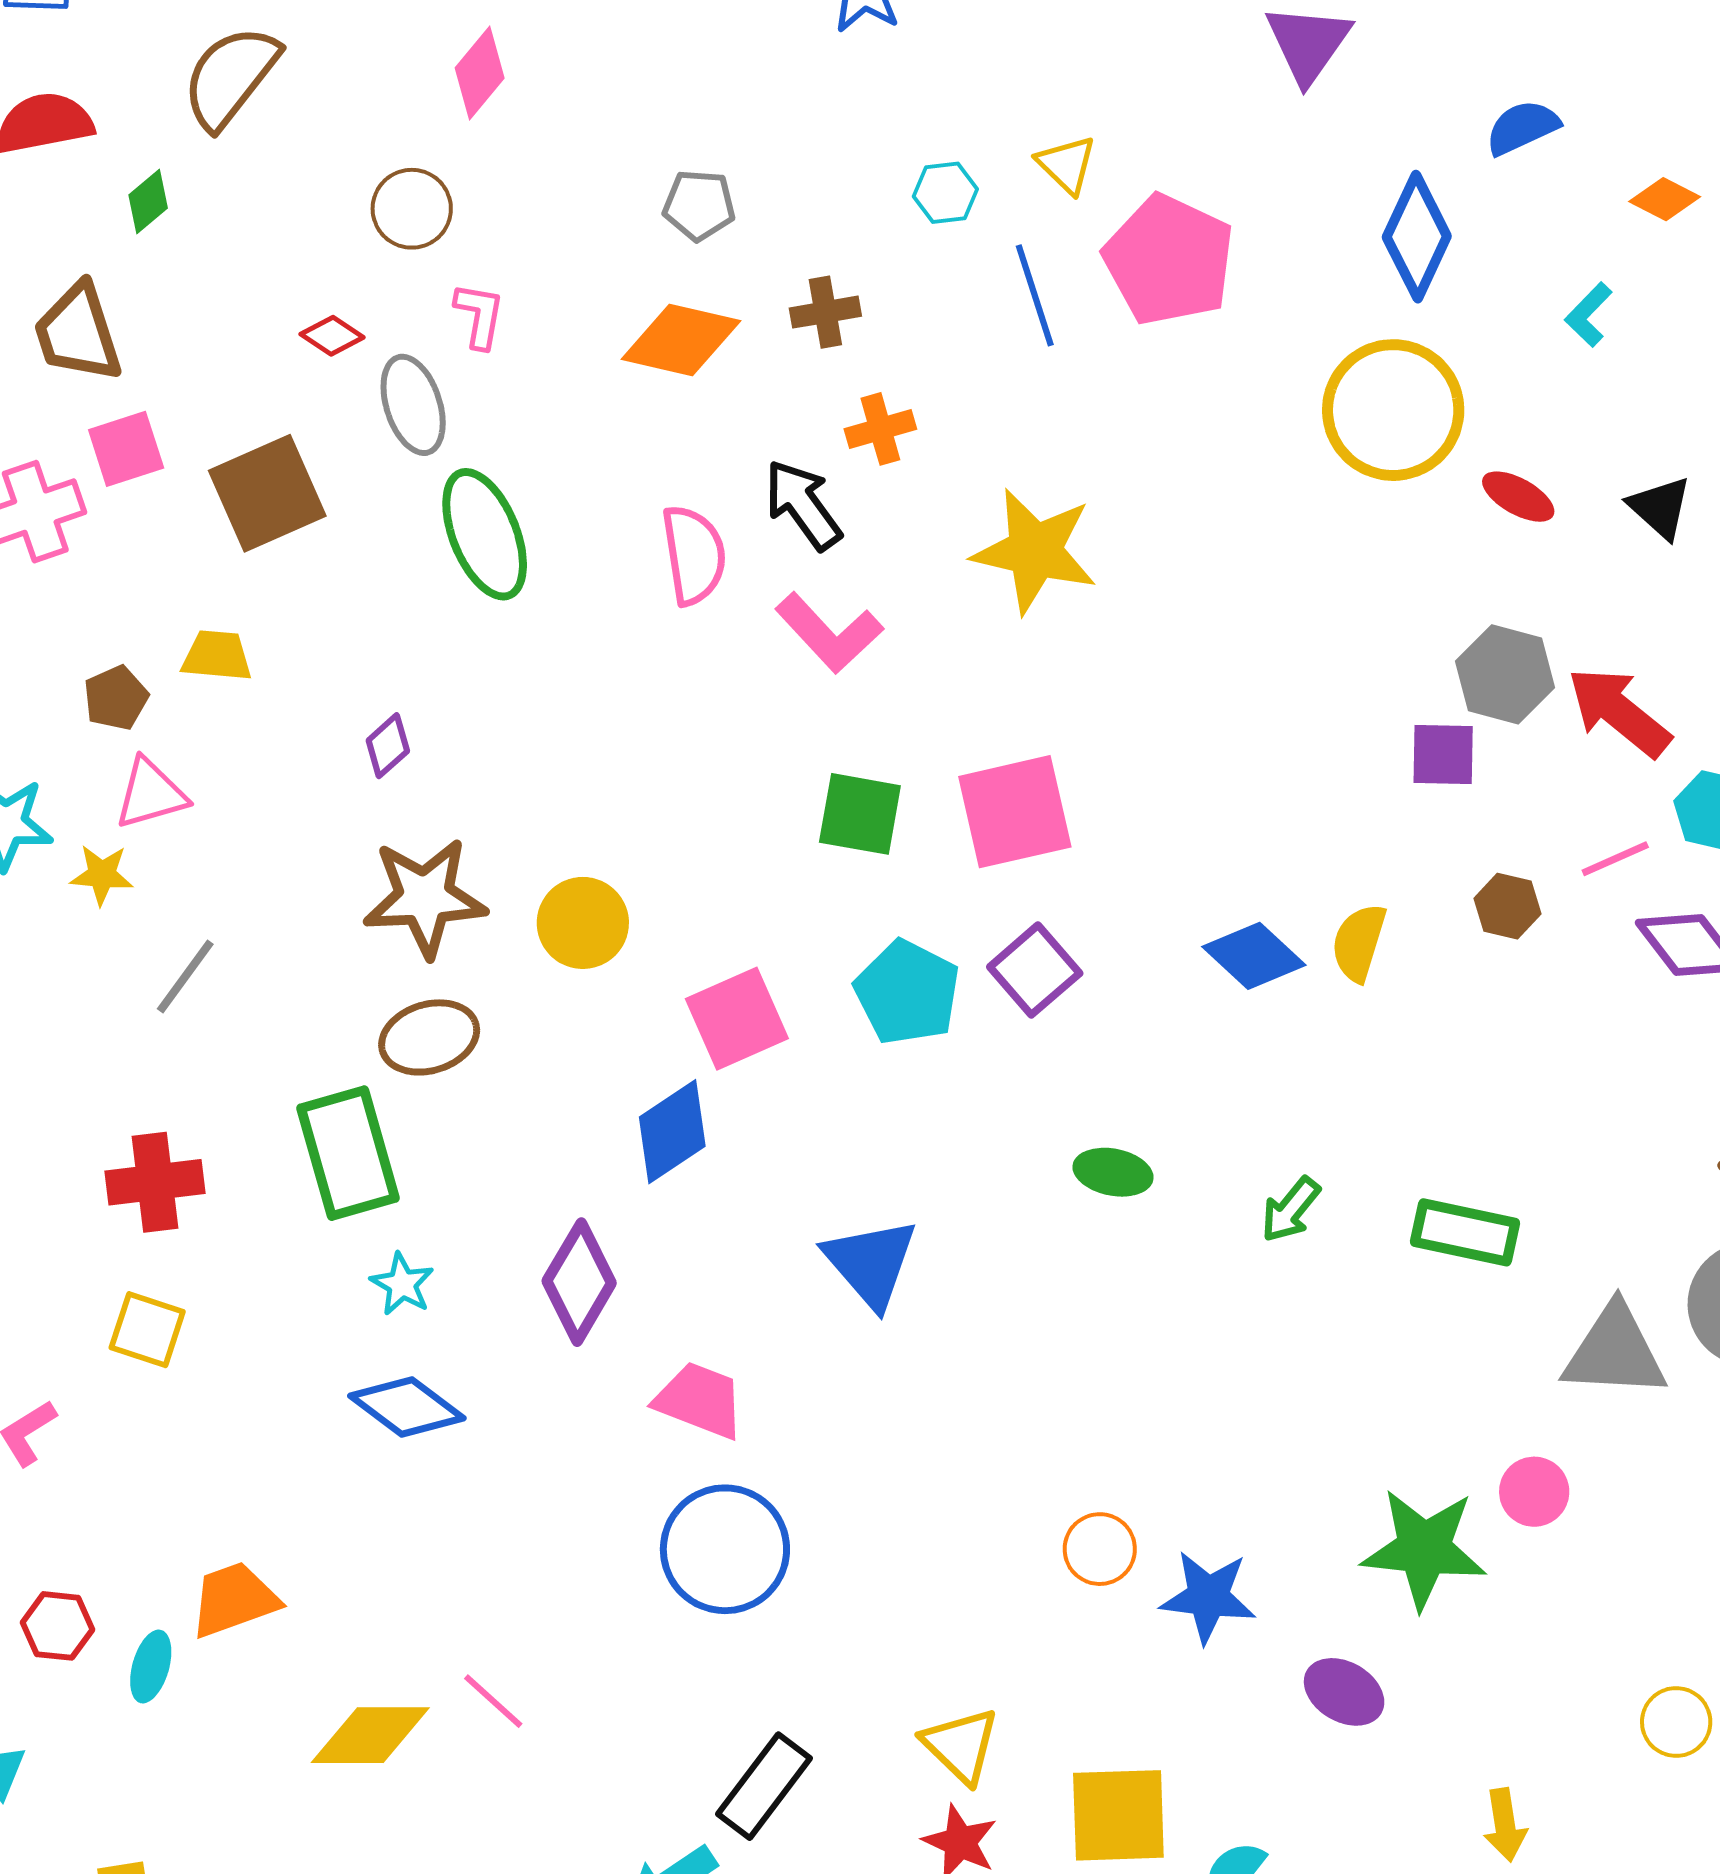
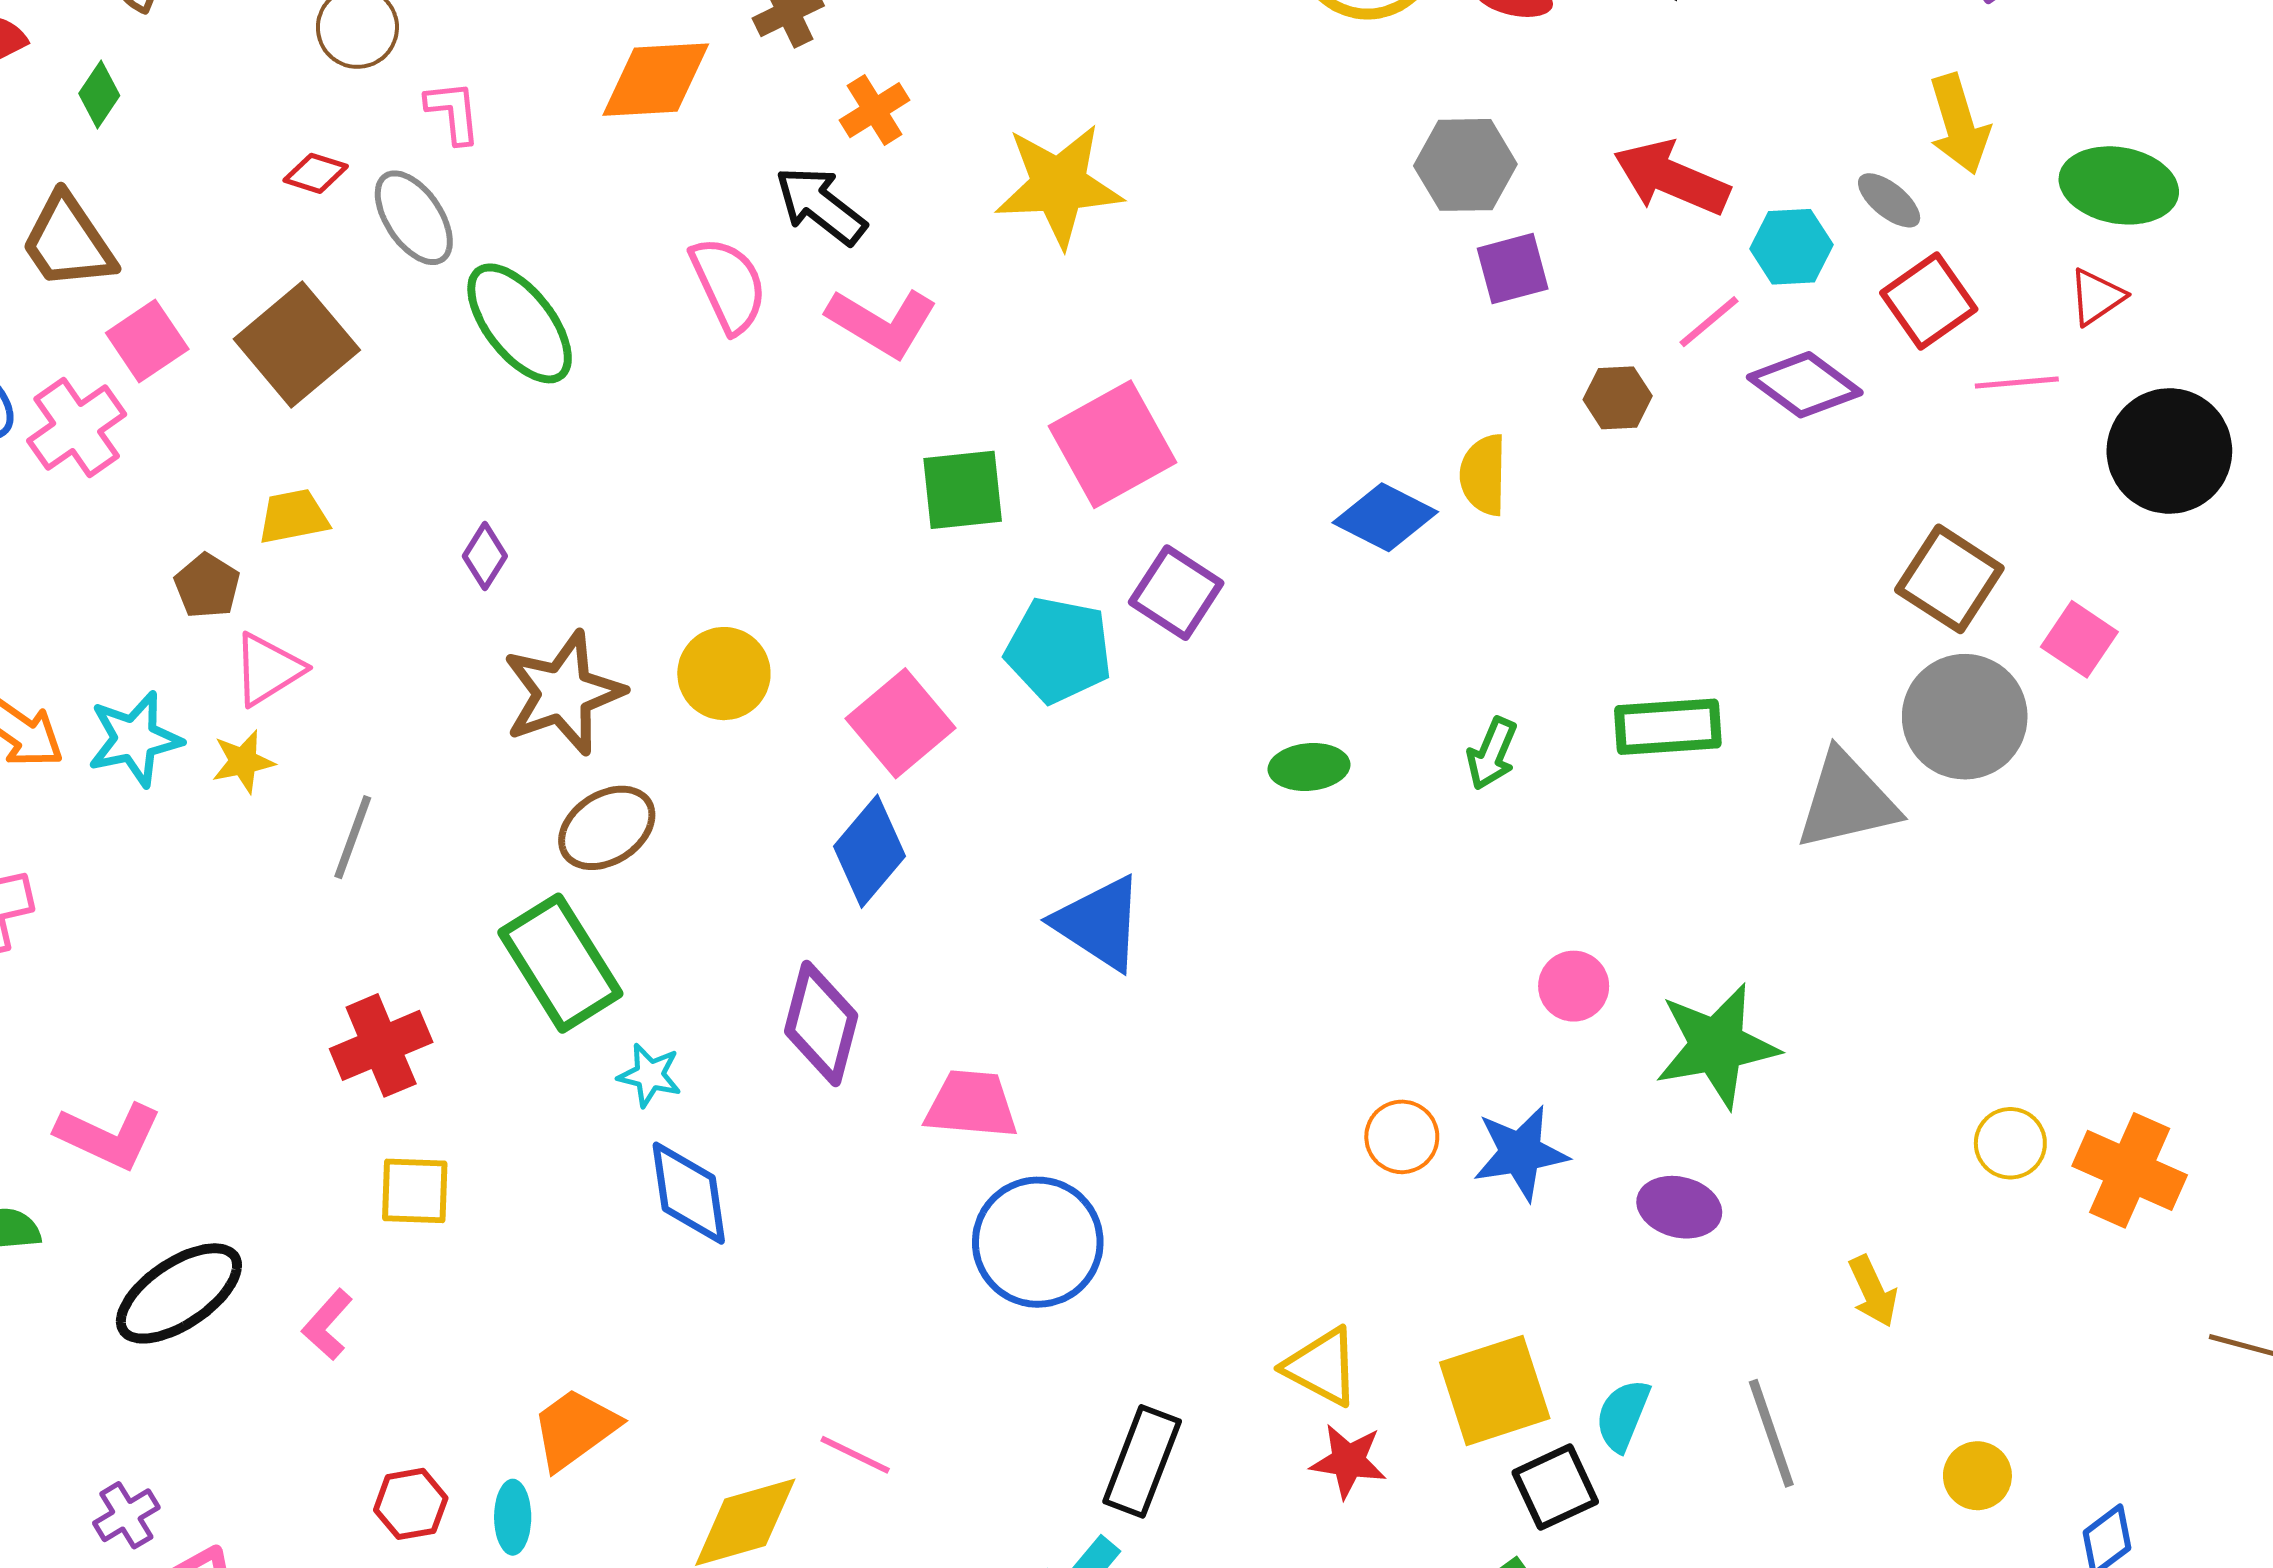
gray hexagon: (1505, 674) -> (1465, 165), moved
blue diamond: (407, 1407) -> (689, 1193), turned 61
pink circle: (1534, 1492) -> (1574, 986), moved

